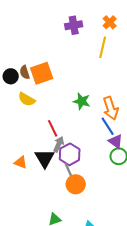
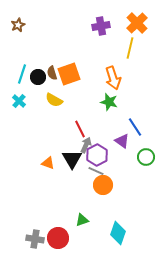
orange cross: (110, 22) -> (137, 23), size x1.5
orange arrow: (111, 108) -> (113, 78), moved
purple triangle: (116, 141) -> (122, 141), moved
gray line: (69, 170) -> (96, 171), turned -42

